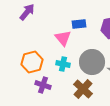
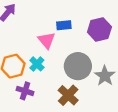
cyan cross: (63, 64) -> (37, 64), moved, turned 32

